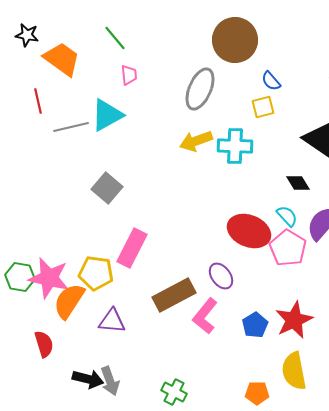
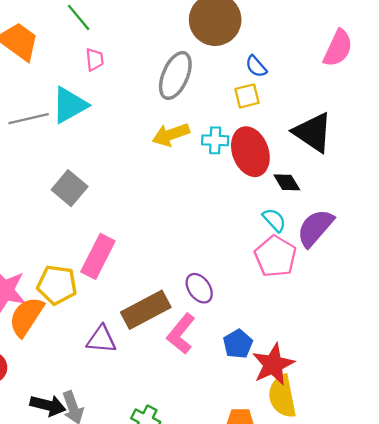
cyan cross: (235, 146) -> (215, 140), size x0.7
red ellipse: (249, 231) -> (250, 152), moved, turned 48
red star: (294, 320) -> (273, 364), moved
purple triangle: (112, 321) -> (101, 339), moved

